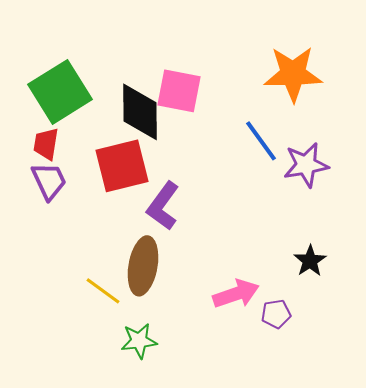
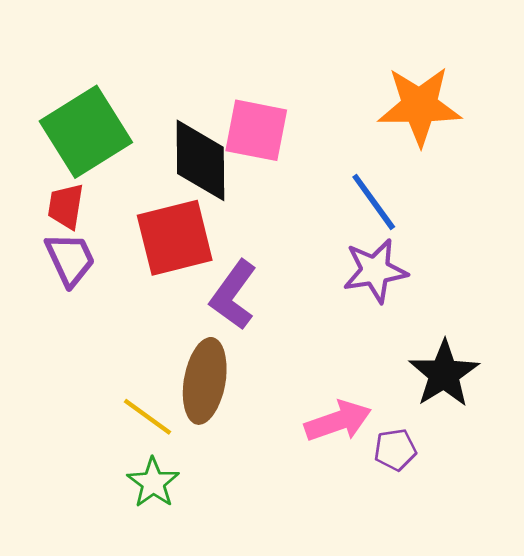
purple star: (306, 165) -> (375, 271), moved
black star: (310, 261) -> (444, 374), size x1.5
green star: (139, 341) -> (153, 483), moved, turned -30

